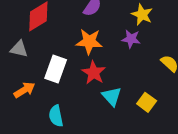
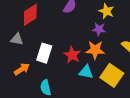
orange star: (89, 42) -> (95, 50), moved
cyan triangle: (112, 96) -> (86, 72), turned -35
yellow square: (147, 102) -> (112, 75), size x1.6

